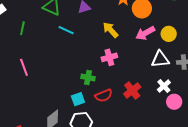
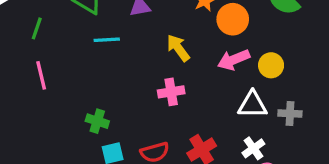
cyan line: (66, 30) -> (107, 40), turned -35
pink line: (24, 67) -> (41, 75), moved
green cross: (88, 78) -> (97, 121), moved

